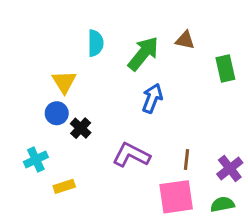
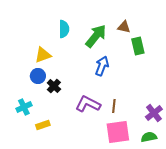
green rectangle: (225, 68) -> (138, 46), moved
yellow triangle: (64, 82) -> (43, 55), turned 42
brown line: (187, 160) -> (114, 106), moved

